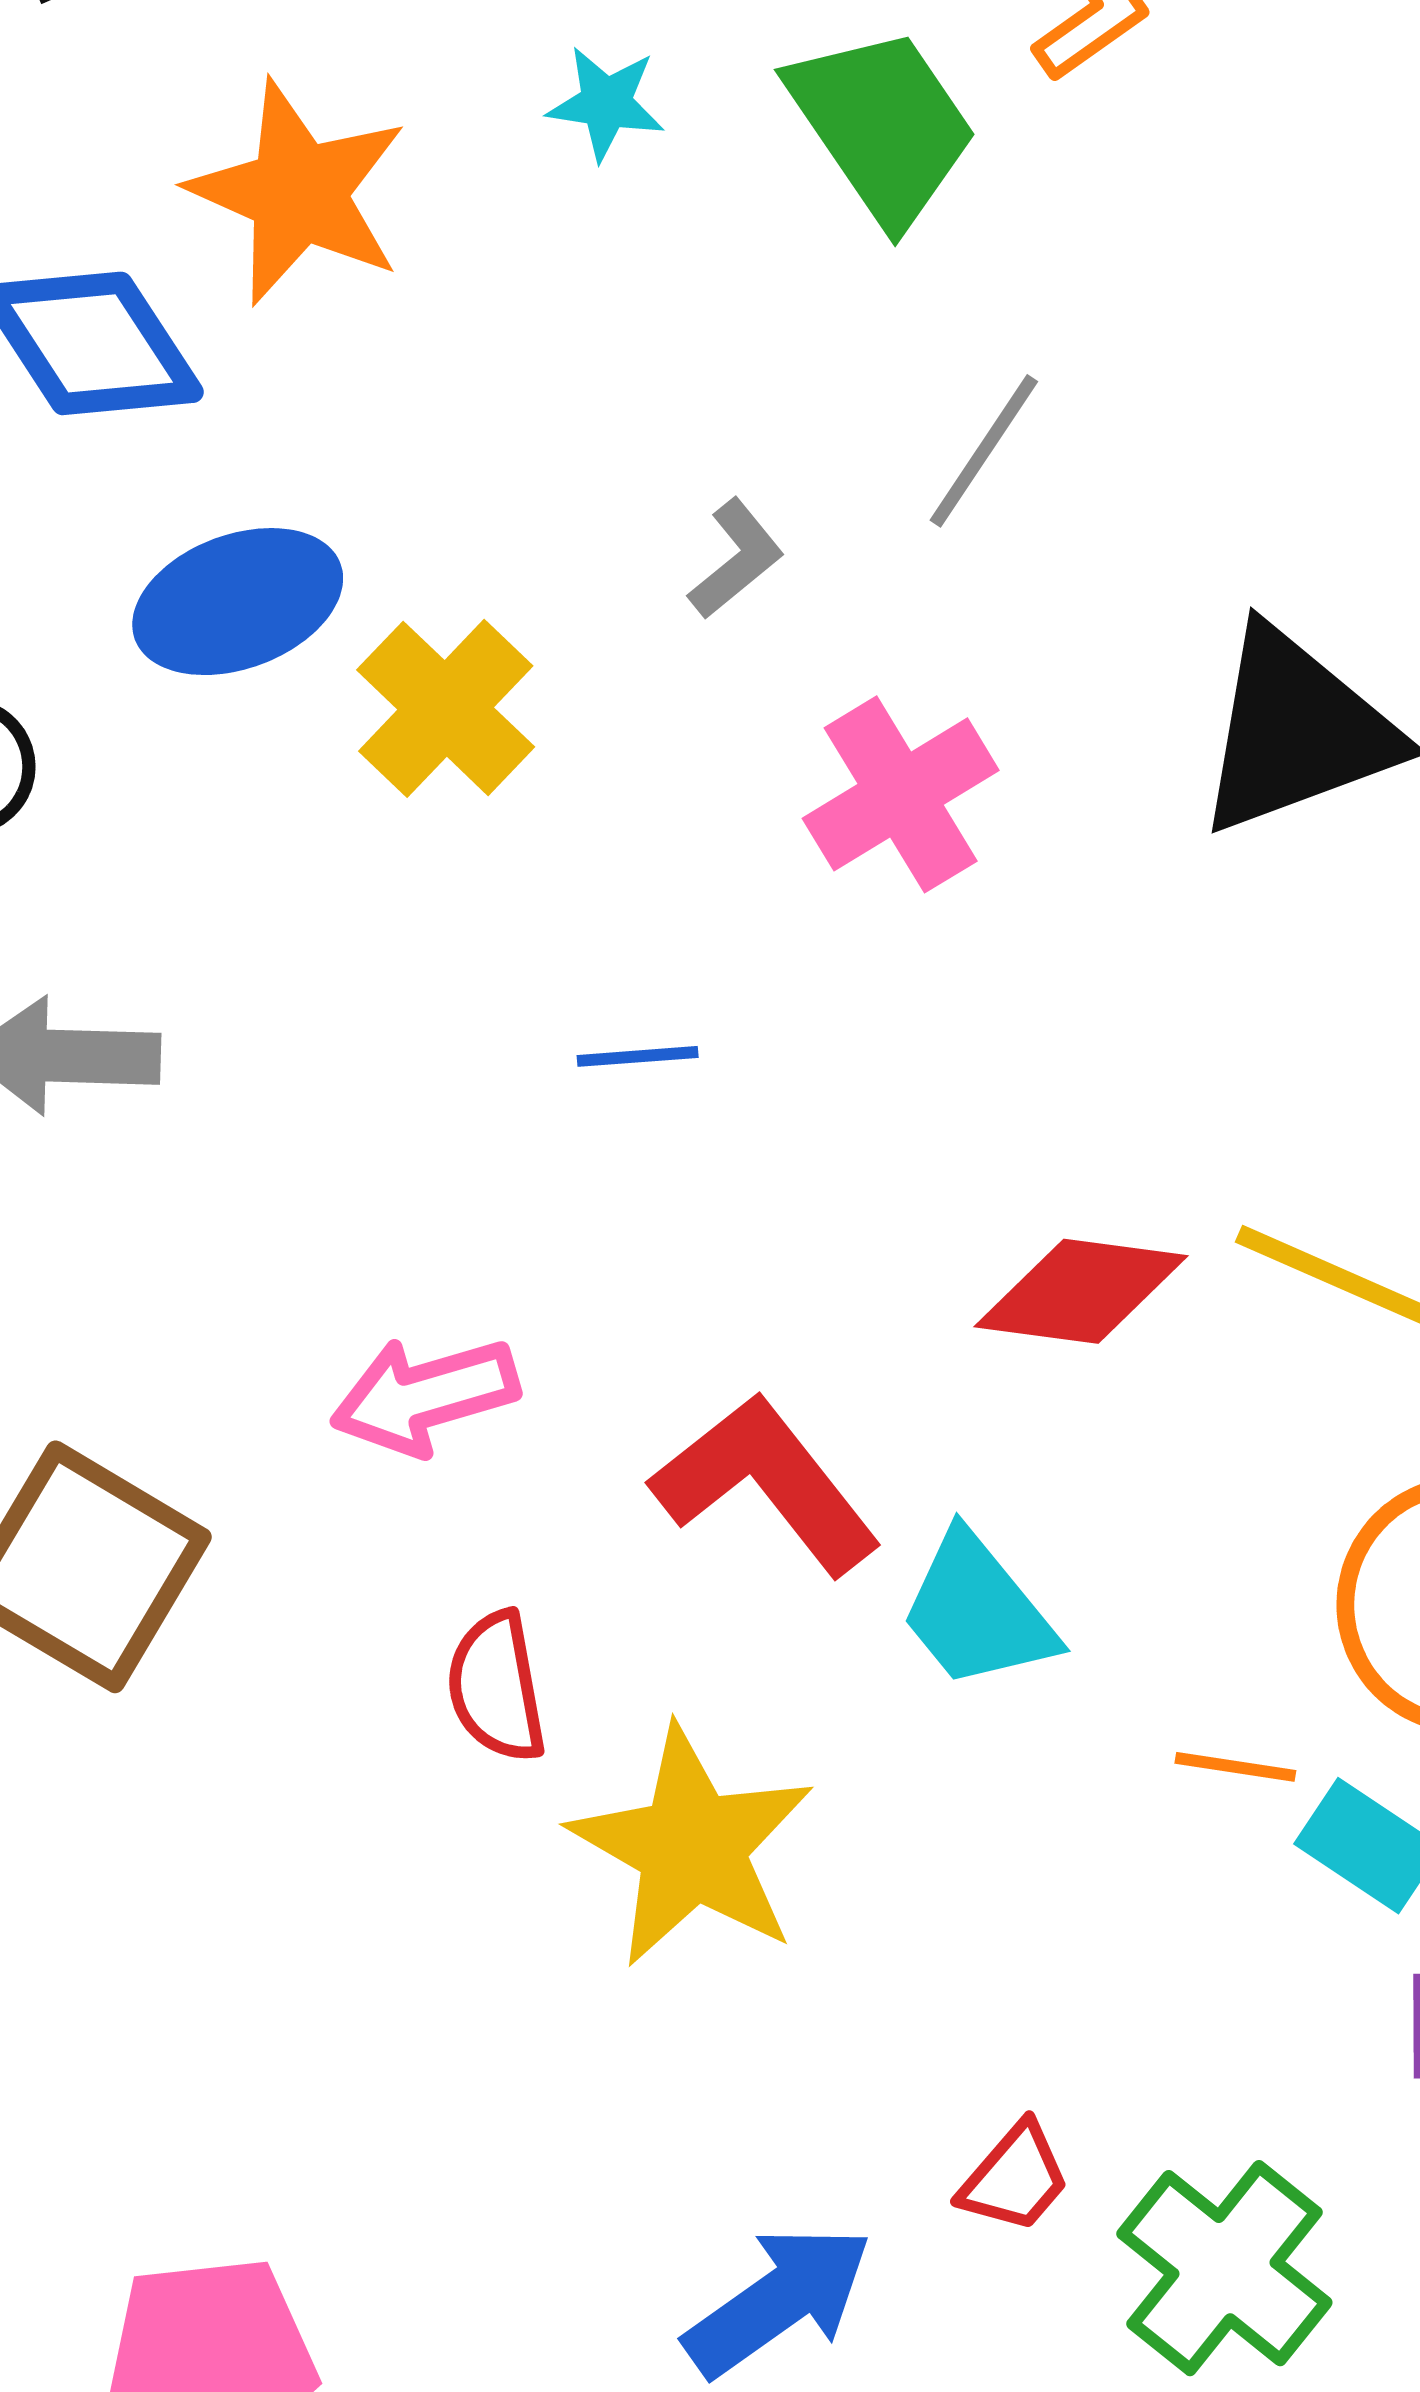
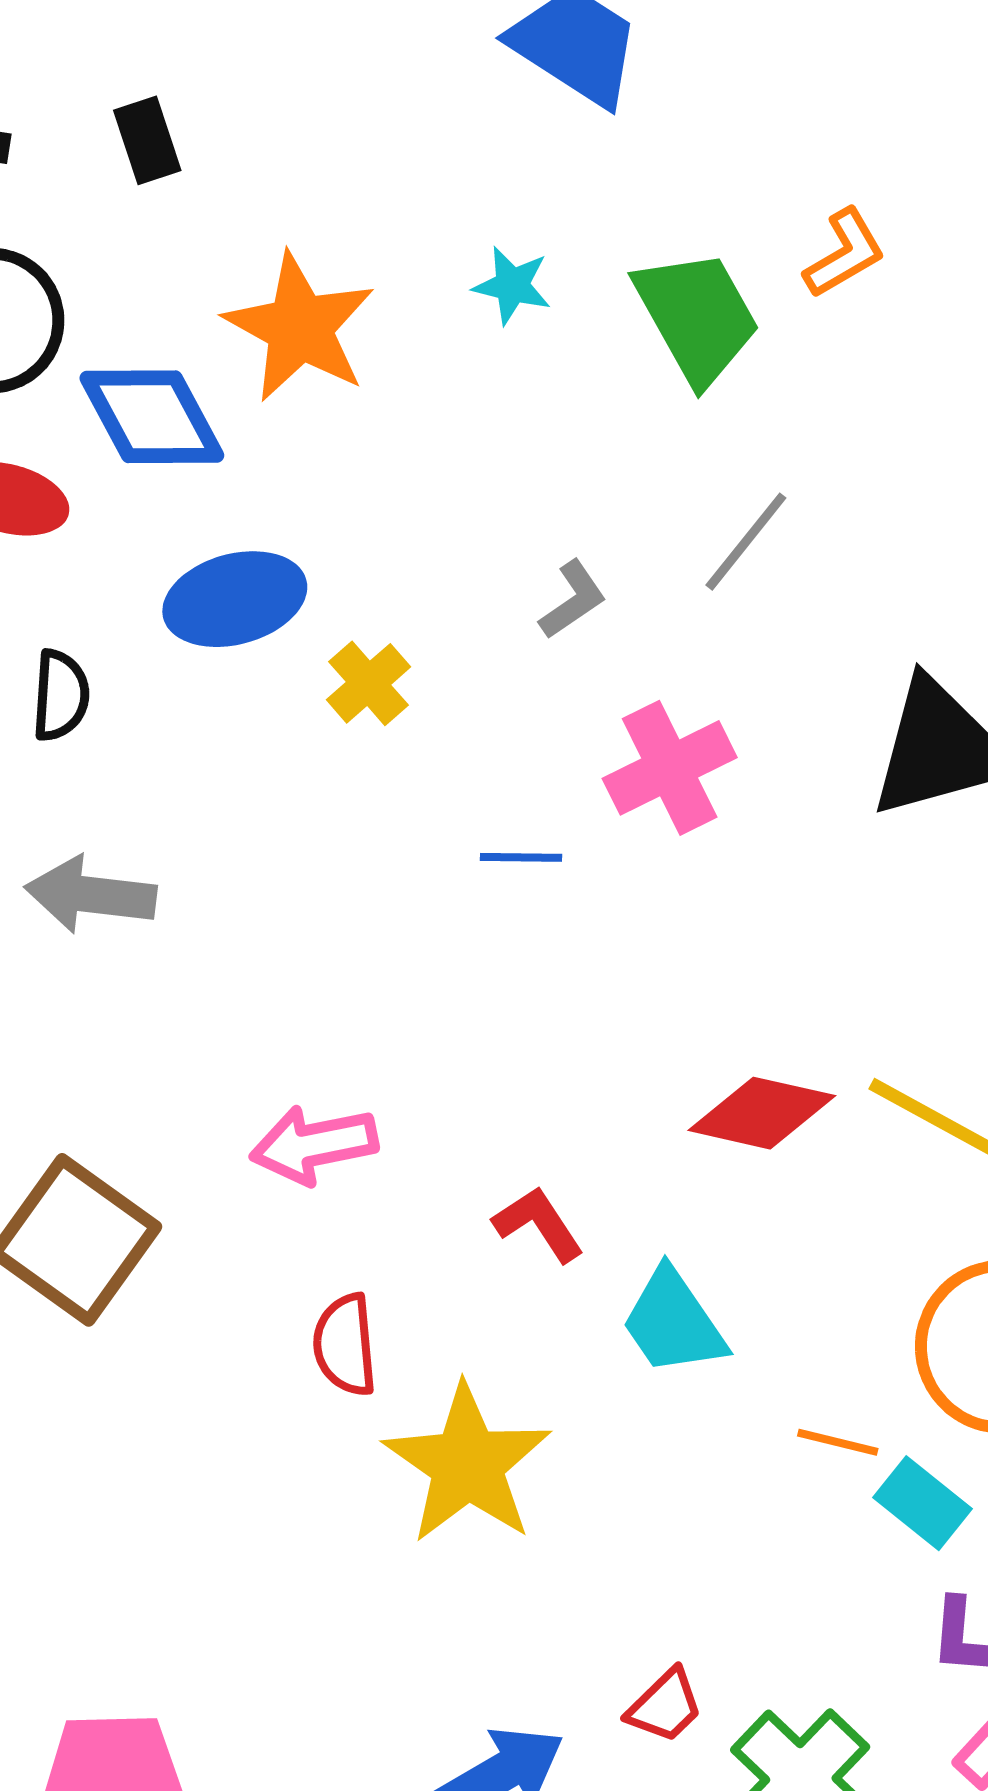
yellow cross: (446, 708) -> (369, 683), size x0.7
blue line: (638, 1056) -> (521, 857), moved
red L-shape: (766, 1484) -> (539, 1224), size x0.6

